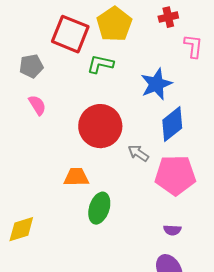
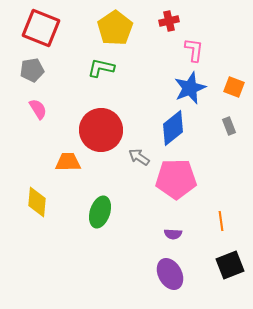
red square: (70, 34) -> (41, 28), moved
blue star: (156, 84) -> (190, 88), moved
orange trapezoid: (76, 177) -> (68, 162), moved
yellow diamond: (21, 229) -> (37, 202), moved, turned -68

